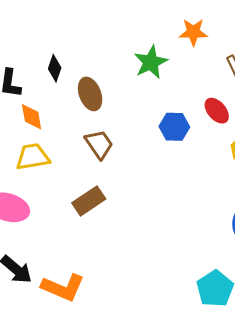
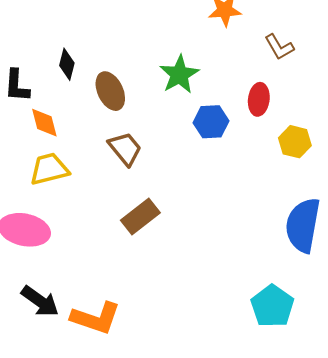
green star: (151, 62) -> (179, 75), moved
red ellipse: (217, 111) -> (259, 99), turned 52
brown rectangle: (89, 201) -> (140, 217), moved

